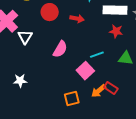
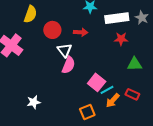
white triangle: (25, 37) -> (65, 50), moved
cyan line: (97, 55) -> (107, 90), moved
red rectangle: (111, 88) -> (132, 94), moved

